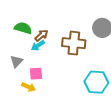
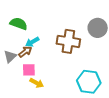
brown arrow: (41, 35) -> (25, 52), moved
yellow arrow: (29, 87) -> (37, 83), moved

